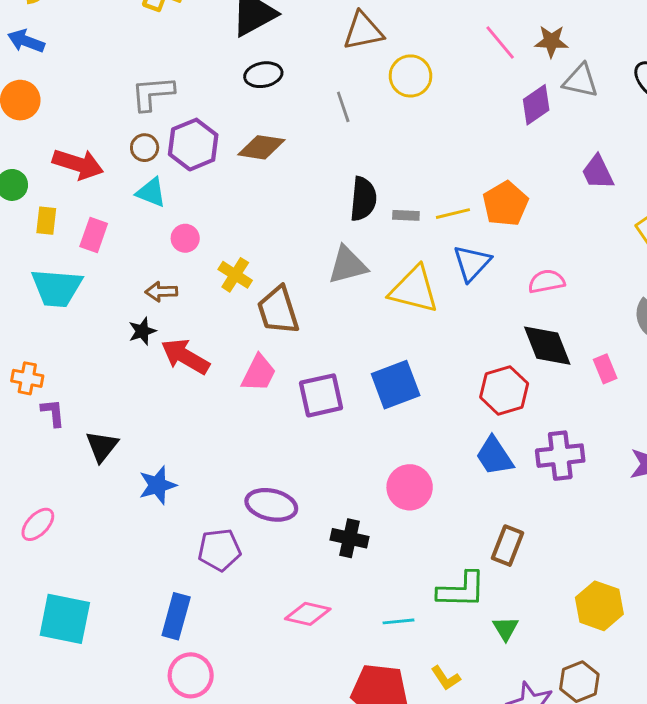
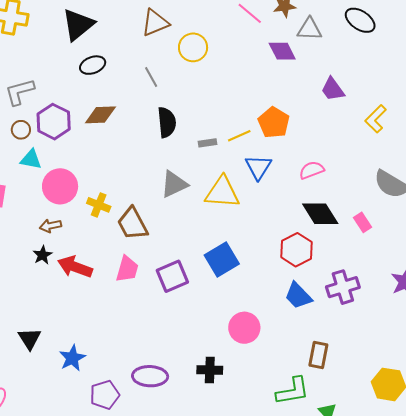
purple diamond: (536, 105) -> (282, 51), turned -72
black semicircle: (363, 199) -> (167, 122), moved
pink circle: (185, 238) -> (60, 186), size x1.8
purple ellipse: (271, 505) -> (150, 376), moved
purple pentagon: (219, 550) -> (105, 395), moved

